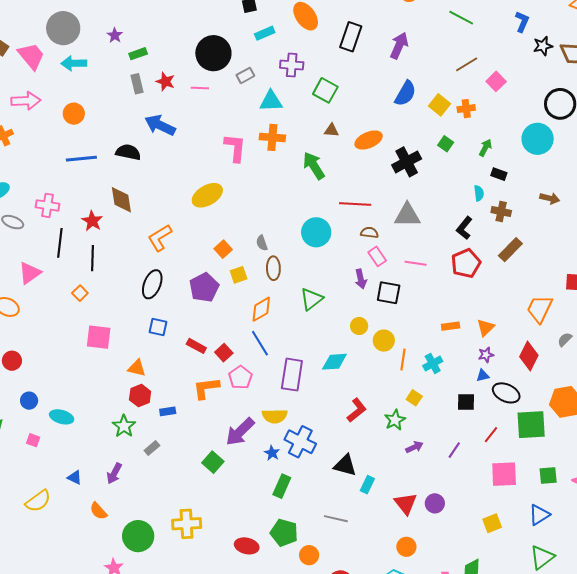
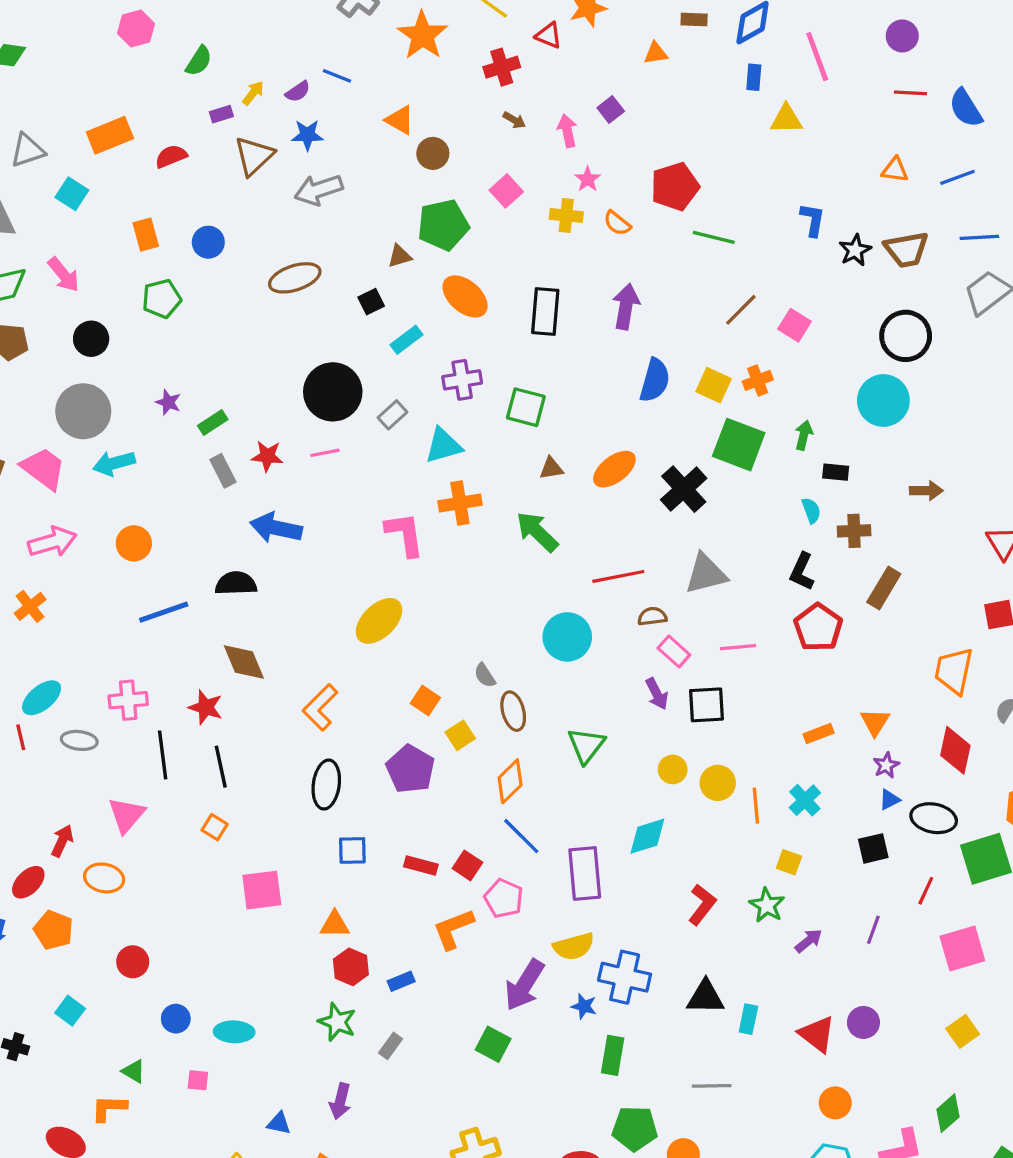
green square: (446, 144) -> (739, 445), size x2.0

